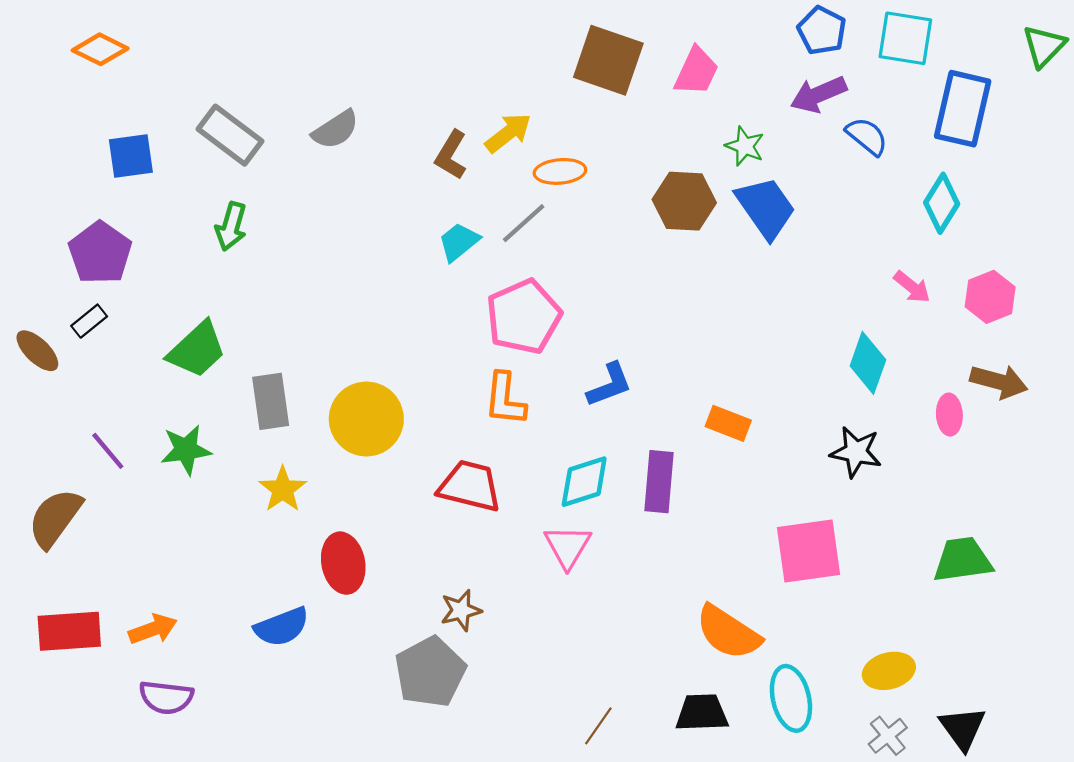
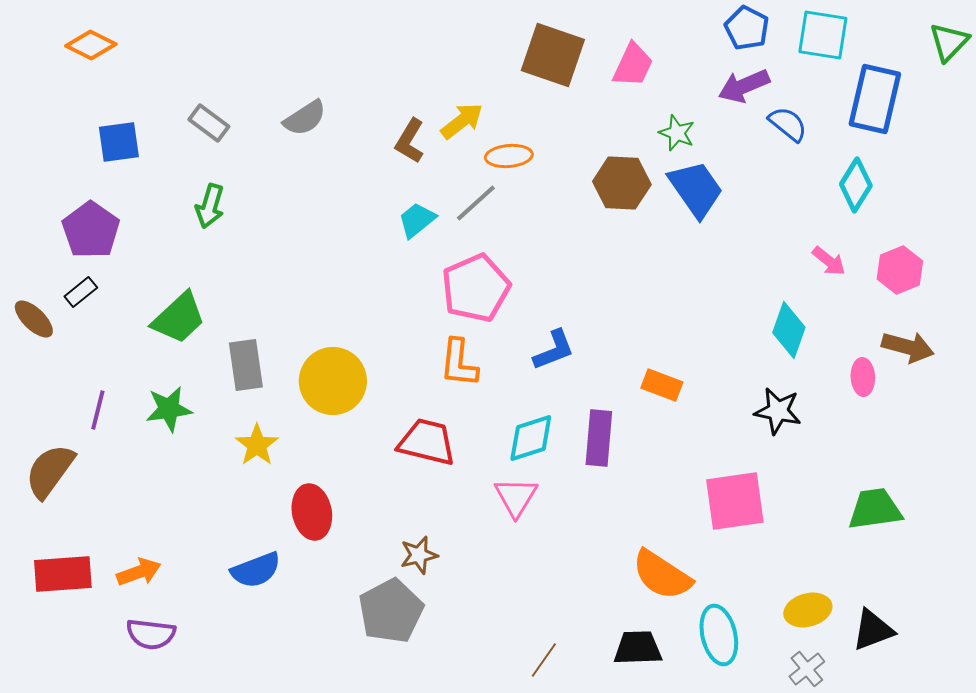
gray rectangle: (230, 135) -> (209, 123), size x0.7
purple line: (108, 451) -> (98, 410), turned 54
black triangle: (963, 728) -> (873, 630), moved, turned 45

